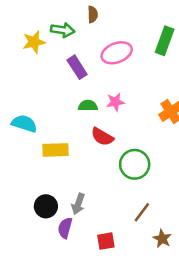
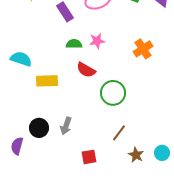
purple semicircle: (65, 228) -> (17, 146), moved

